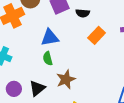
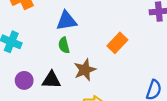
orange rectangle: (97, 35) -> (117, 43), moved
black triangle: (37, 88) -> (51, 80), turned 42

